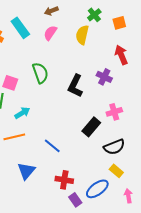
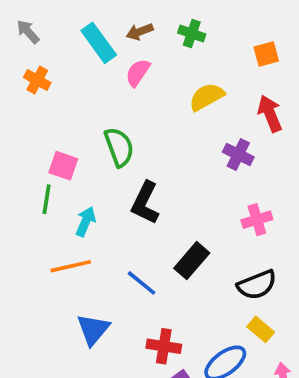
green cross: (94, 15) -> (192, 34), moved, turned -32
cyan rectangle: (20, 28) -> (99, 43), moved
yellow semicircle: (82, 35) -> (207, 97), moved, turned 48
black L-shape: (75, 86) -> (145, 203), moved
cyan arrow: (22, 113) -> (86, 222), turned -35
black rectangle: (91, 127) -> (192, 261), moved

